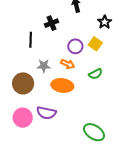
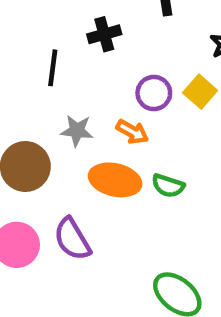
green semicircle: (96, 74) -> (168, 186), moved, turned 40
purple semicircle: (46, 113) -> (72, 239), turned 42

